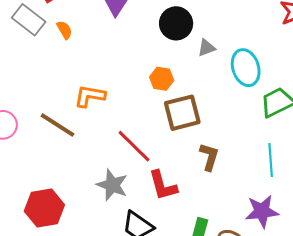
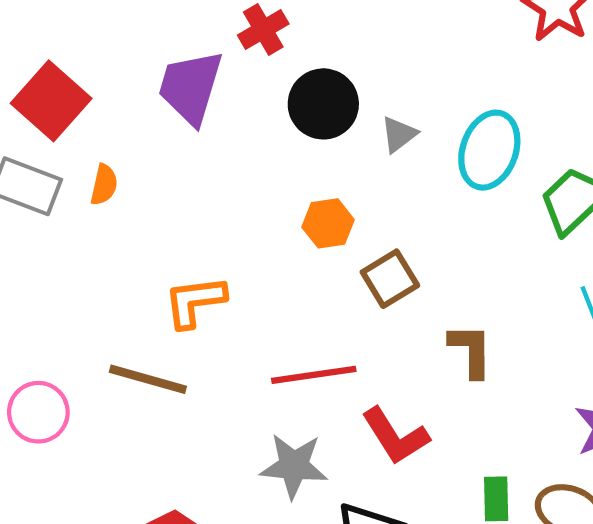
orange semicircle: (64, 30) -> (104, 185), turned 60
cyan ellipse: (246, 68) -> (489, 150), turned 54
brown square: (182, 113) -> (390, 279), size x0.7
red line: (134, 146) -> (314, 375), turned -36

